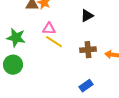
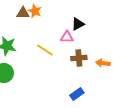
pink triangle: (49, 29) -> (67, 37), moved

